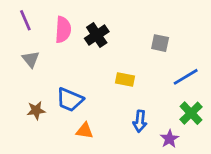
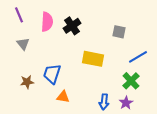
yellow rectangle: (125, 79) -> (93, 59), size x1.5
blue trapezoid: (70, 100) -> (52, 74), turned 85
green cross: (191, 113) -> (131, 81), moved
blue arrow: (140, 121) -> (104, 102), moved

